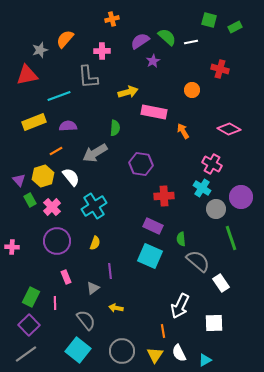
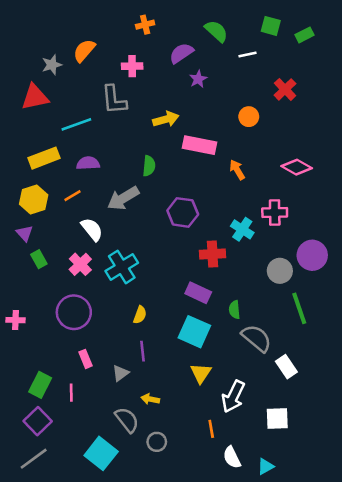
green semicircle: (167, 37) -> (216, 31), moved
red cross: (220, 69) -> (285, 89), turned 30
pink cross: (212, 164) -> (275, 212), turned -30
yellow hexagon: (43, 176) -> (34, 200), moved
cyan cross: (202, 188) -> (242, 229), moved
pink cross: (52, 207) -> (80, 264), moved
yellow semicircle: (95, 243) -> (140, 315), moved
gray semicircle: (86, 320) -> (127, 420), moved
gray circle: (122, 351) -> (157, 442), moved, size x0.6
yellow triangle: (155, 355) -> (201, 373), moved

